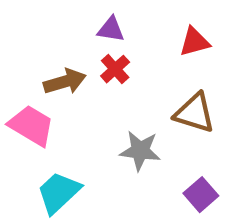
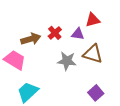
purple triangle: (111, 29) -> (78, 34), moved
gray star: (140, 151) -> (67, 61), moved

